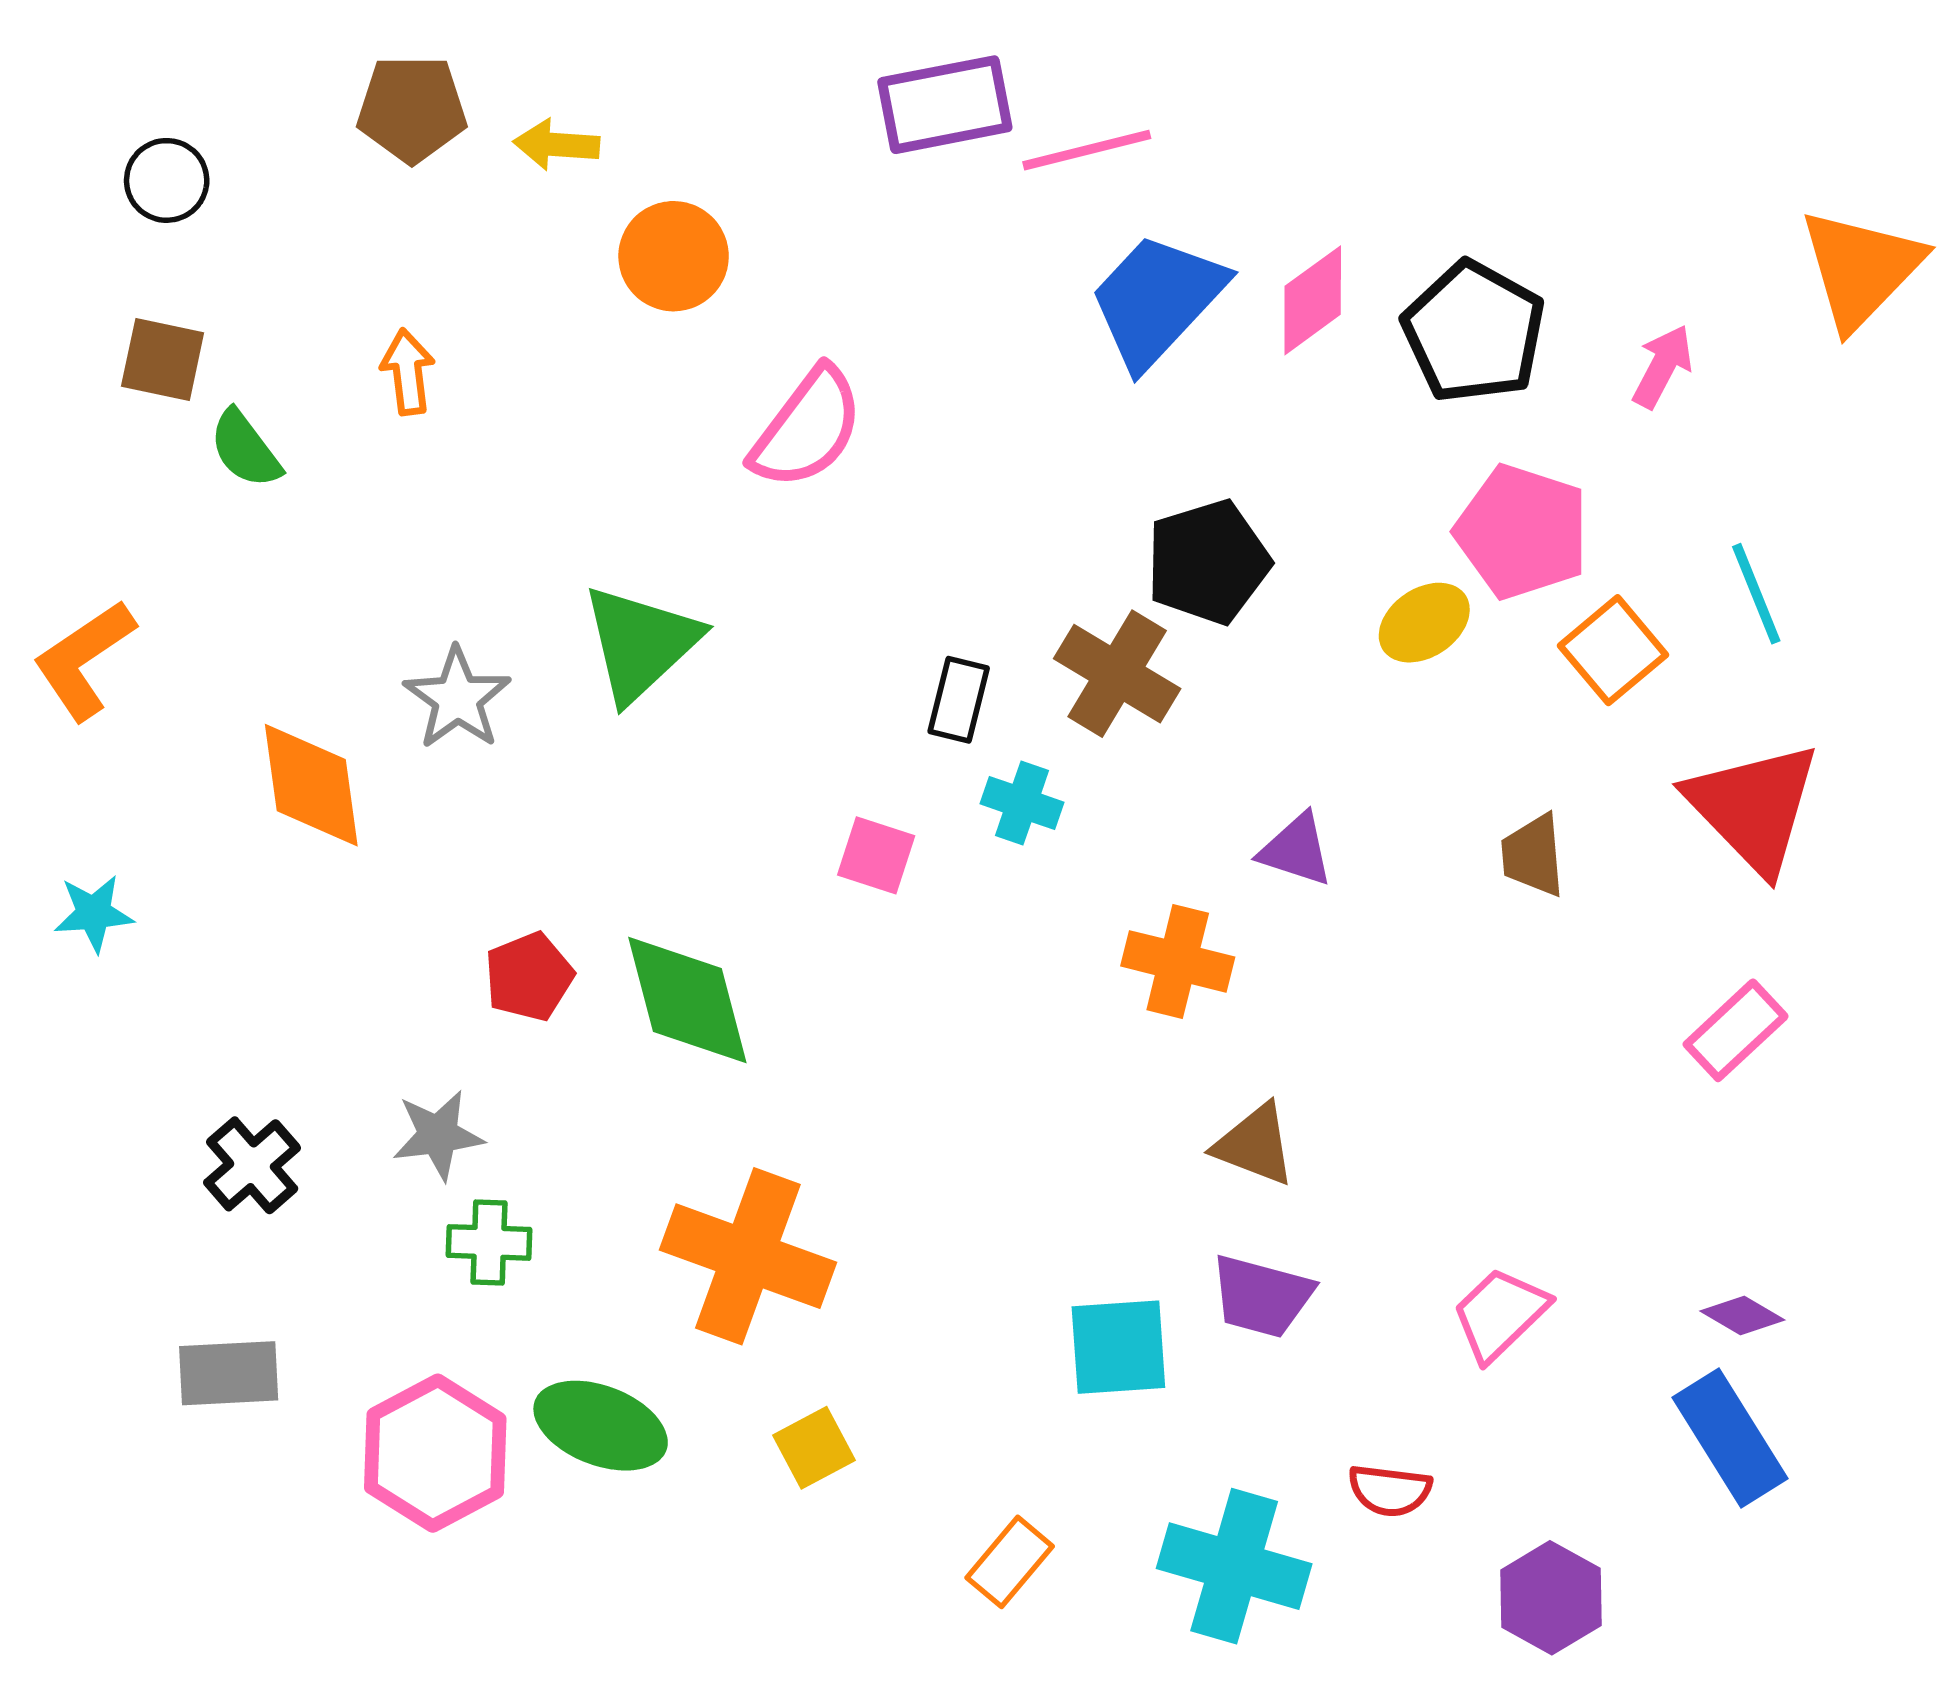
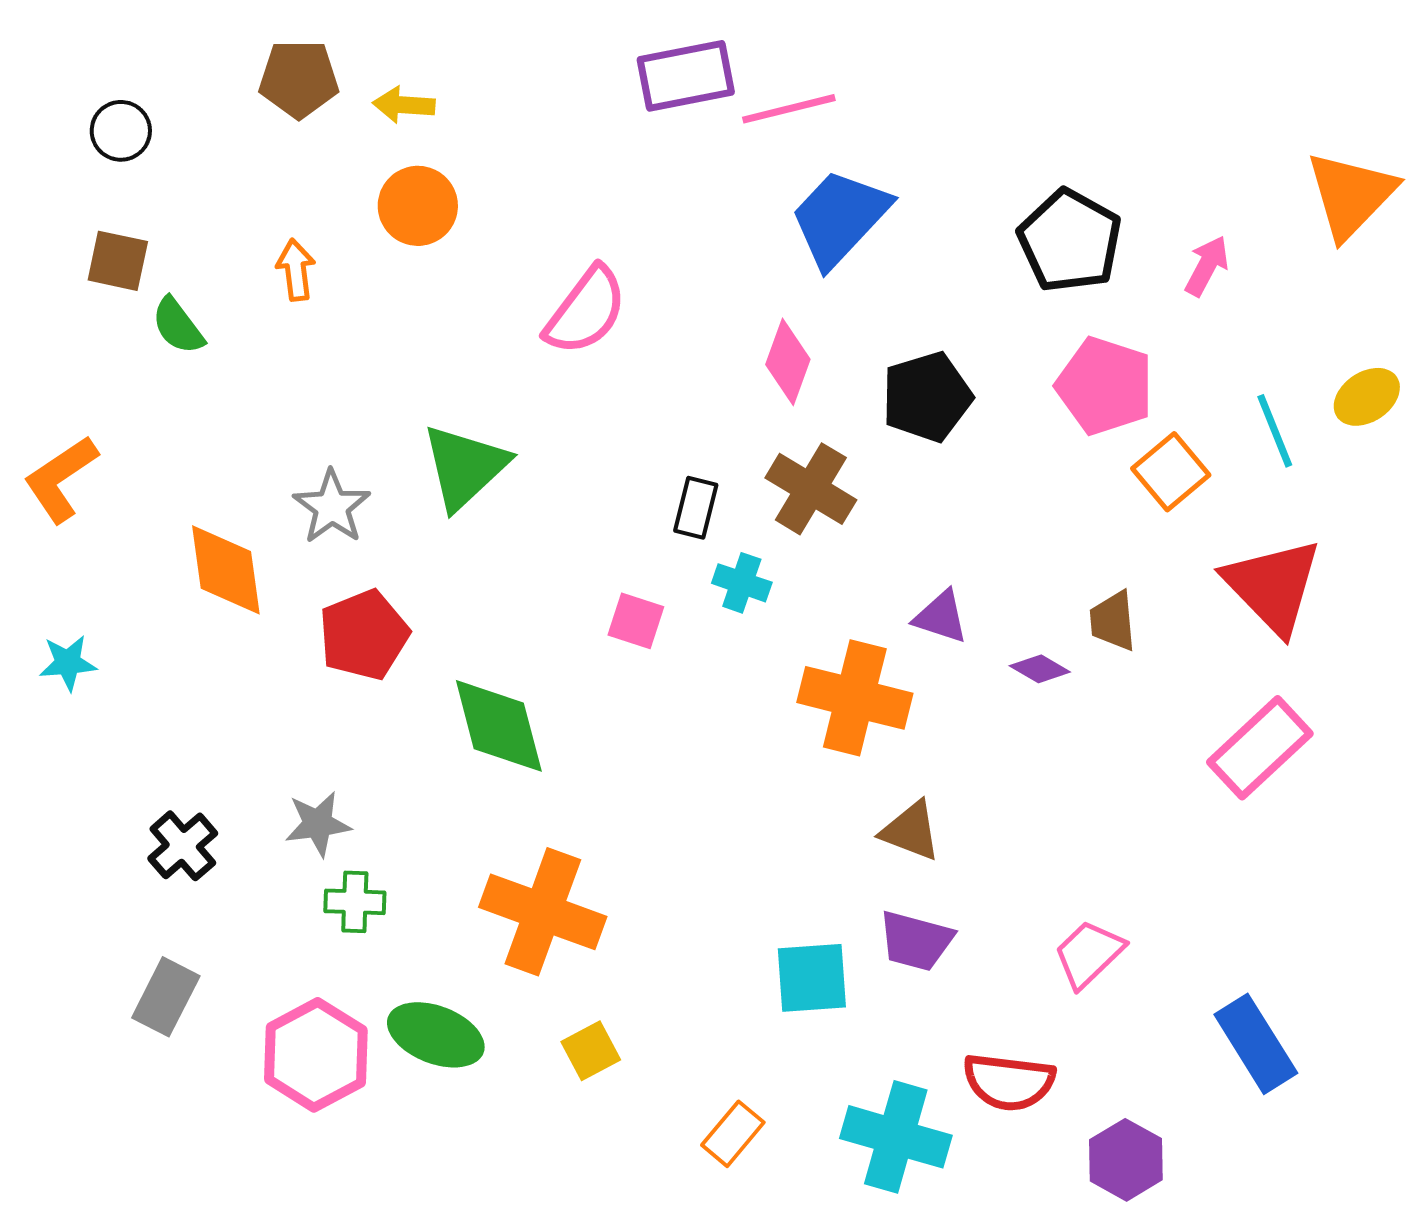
orange circle: (674, 256) -> (418, 206), moved
pink diamond: (1313, 300) -> (788, 362), moved, turned -34
black pentagon: (1208, 562) -> (927, 397), moved
yellow ellipse: (1424, 623) -> (1367, 397), moved
orange cross: (1178, 961) -> (855, 698), size x1.4
red pentagon: (529, 977) -> (364, 635), moved, size x1.4
pink rectangle: (1736, 1030) -> (1260, 748), size x1.4
purple diamond: (1742, 1315) -> (1040, 669), moved
gray rectangle: (229, 1373) -> (166, 997), turned -60
red semicircle: (1390, 1490) -> (1009, 1082), size x1.5

